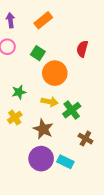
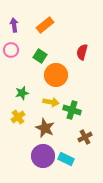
green cross: (72, 110) -> (72, 110), turned -36
brown cross: (85, 139) -> (85, 137), turned 32

